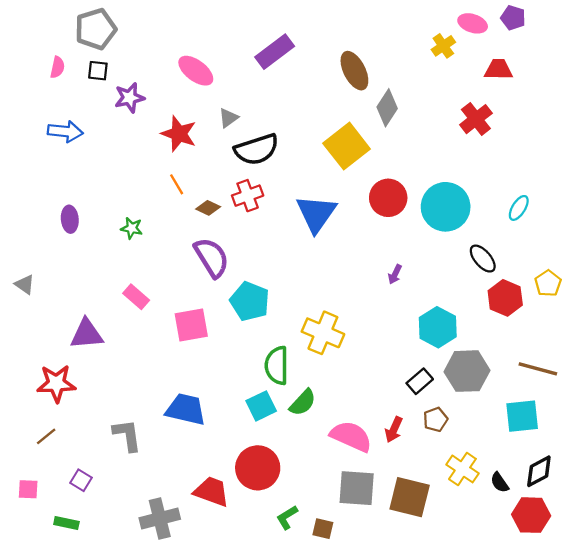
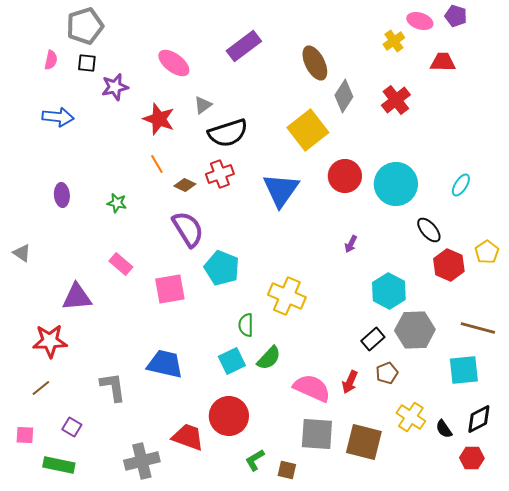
red cross: (476, 119) -> (396, 100), moved
green semicircle: (277, 365) -> (246, 325), size x0.7
red hexagon: (531, 515) -> (472, 458), size x0.7
green rectangle: (66, 523) -> (59, 465), size x1.4

